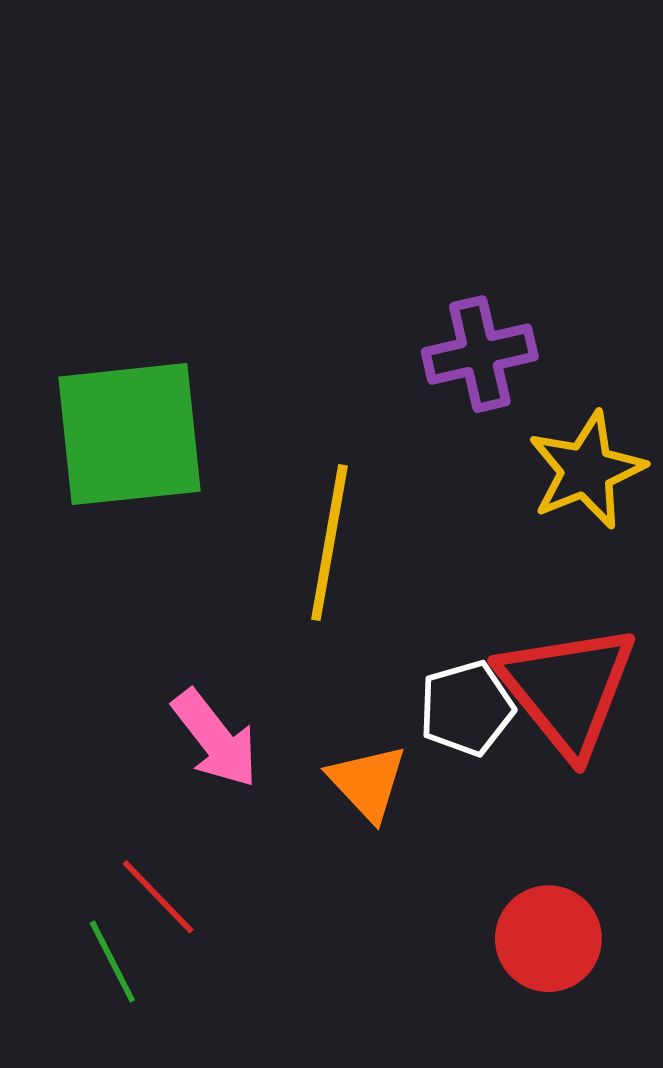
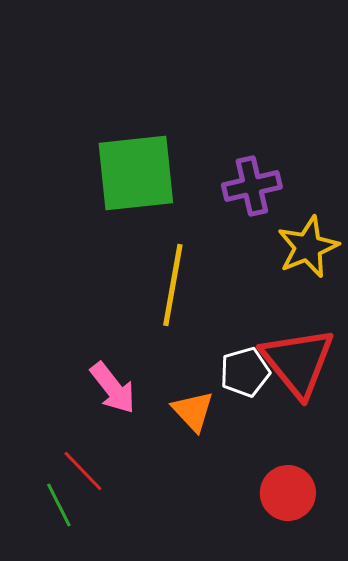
green square: (129, 434) -> (136, 173), moved

